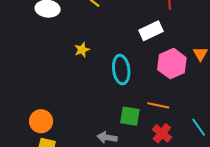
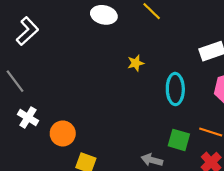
orange circle: (41, 121) -> (63, 133), moved

